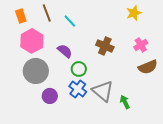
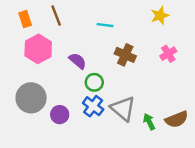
cyan line: (70, 21) -> (105, 25), moved, turned -40
brown semicircle: (148, 67) -> (177, 119), moved
gray circle: (36, 71) -> (31, 98), moved

